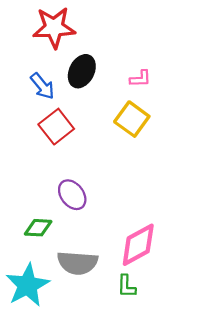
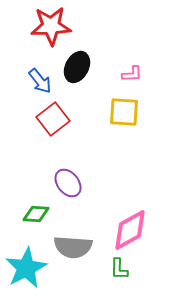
yellow square: (132, 119) -> (124, 112), turned -32

